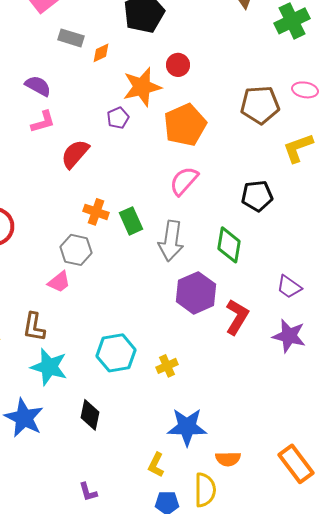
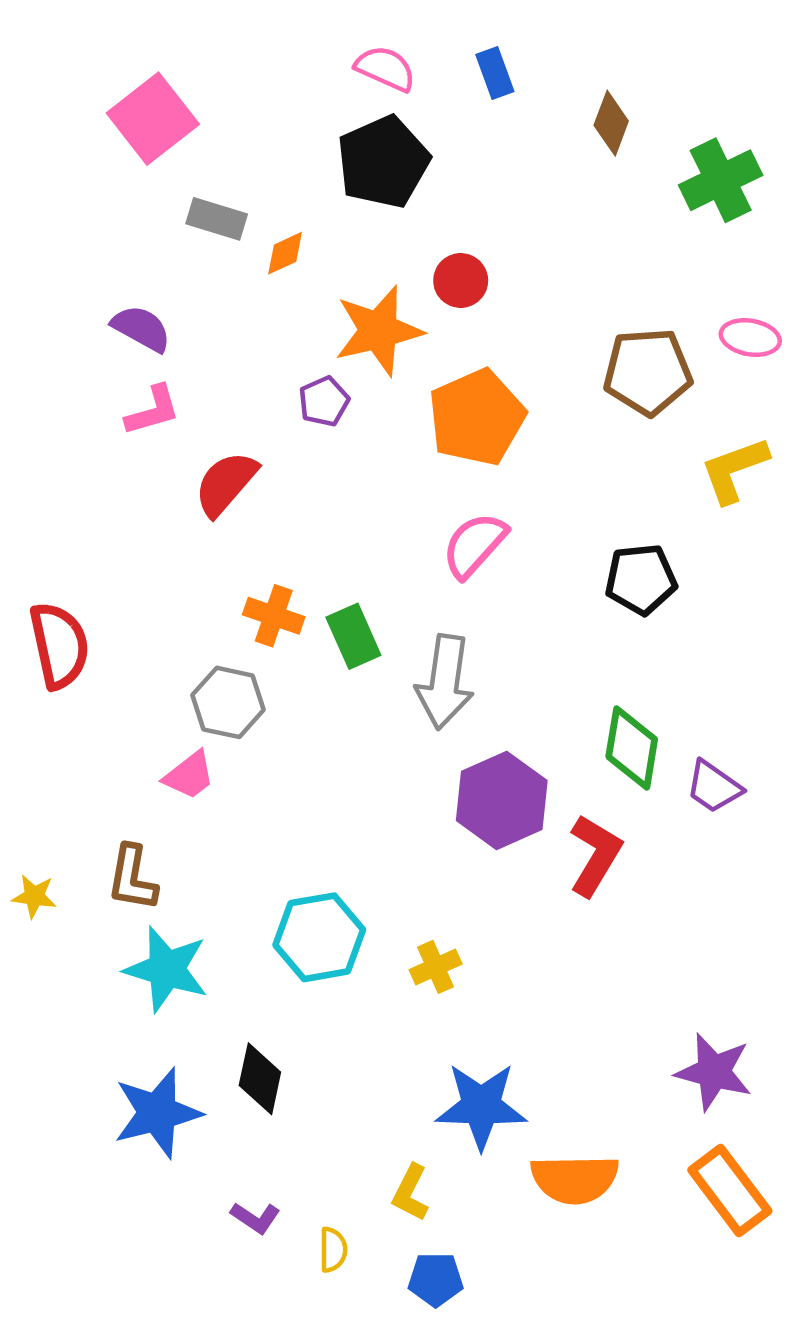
green diamond: (229, 245) -> (632, 748), moved
purple star: (289, 336) -> (714, 1072), moved
blue star: (24, 418) -> (157, 1113), moved, turned 30
orange semicircle: (228, 459) -> (575, 1179), size x1.5
yellow semicircle: (205, 490) -> (333, 1250), moved, size x0.6
purple L-shape: (88, 492) -> (255, 1218), moved, turned -40

